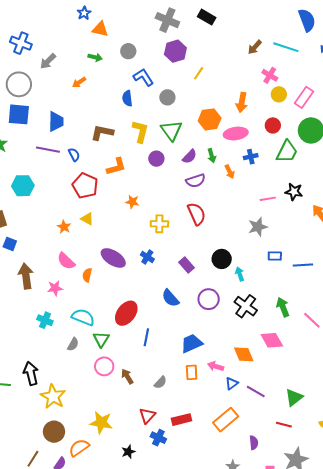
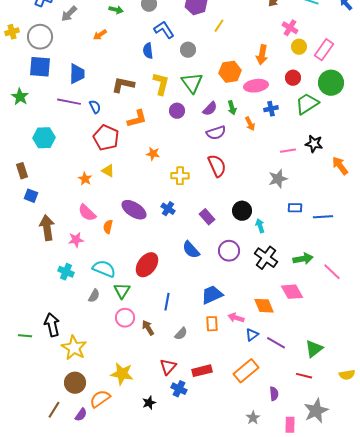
green trapezoid: (287, 152) -> (307, 104), turned -150
green arrow: (283, 307) -> (303, 259), turned 102
blue line: (146, 337) -> (167, 302), moved

